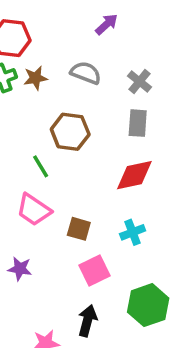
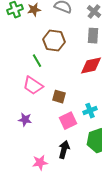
cyan cross: (133, 232) -> (90, 111), moved

